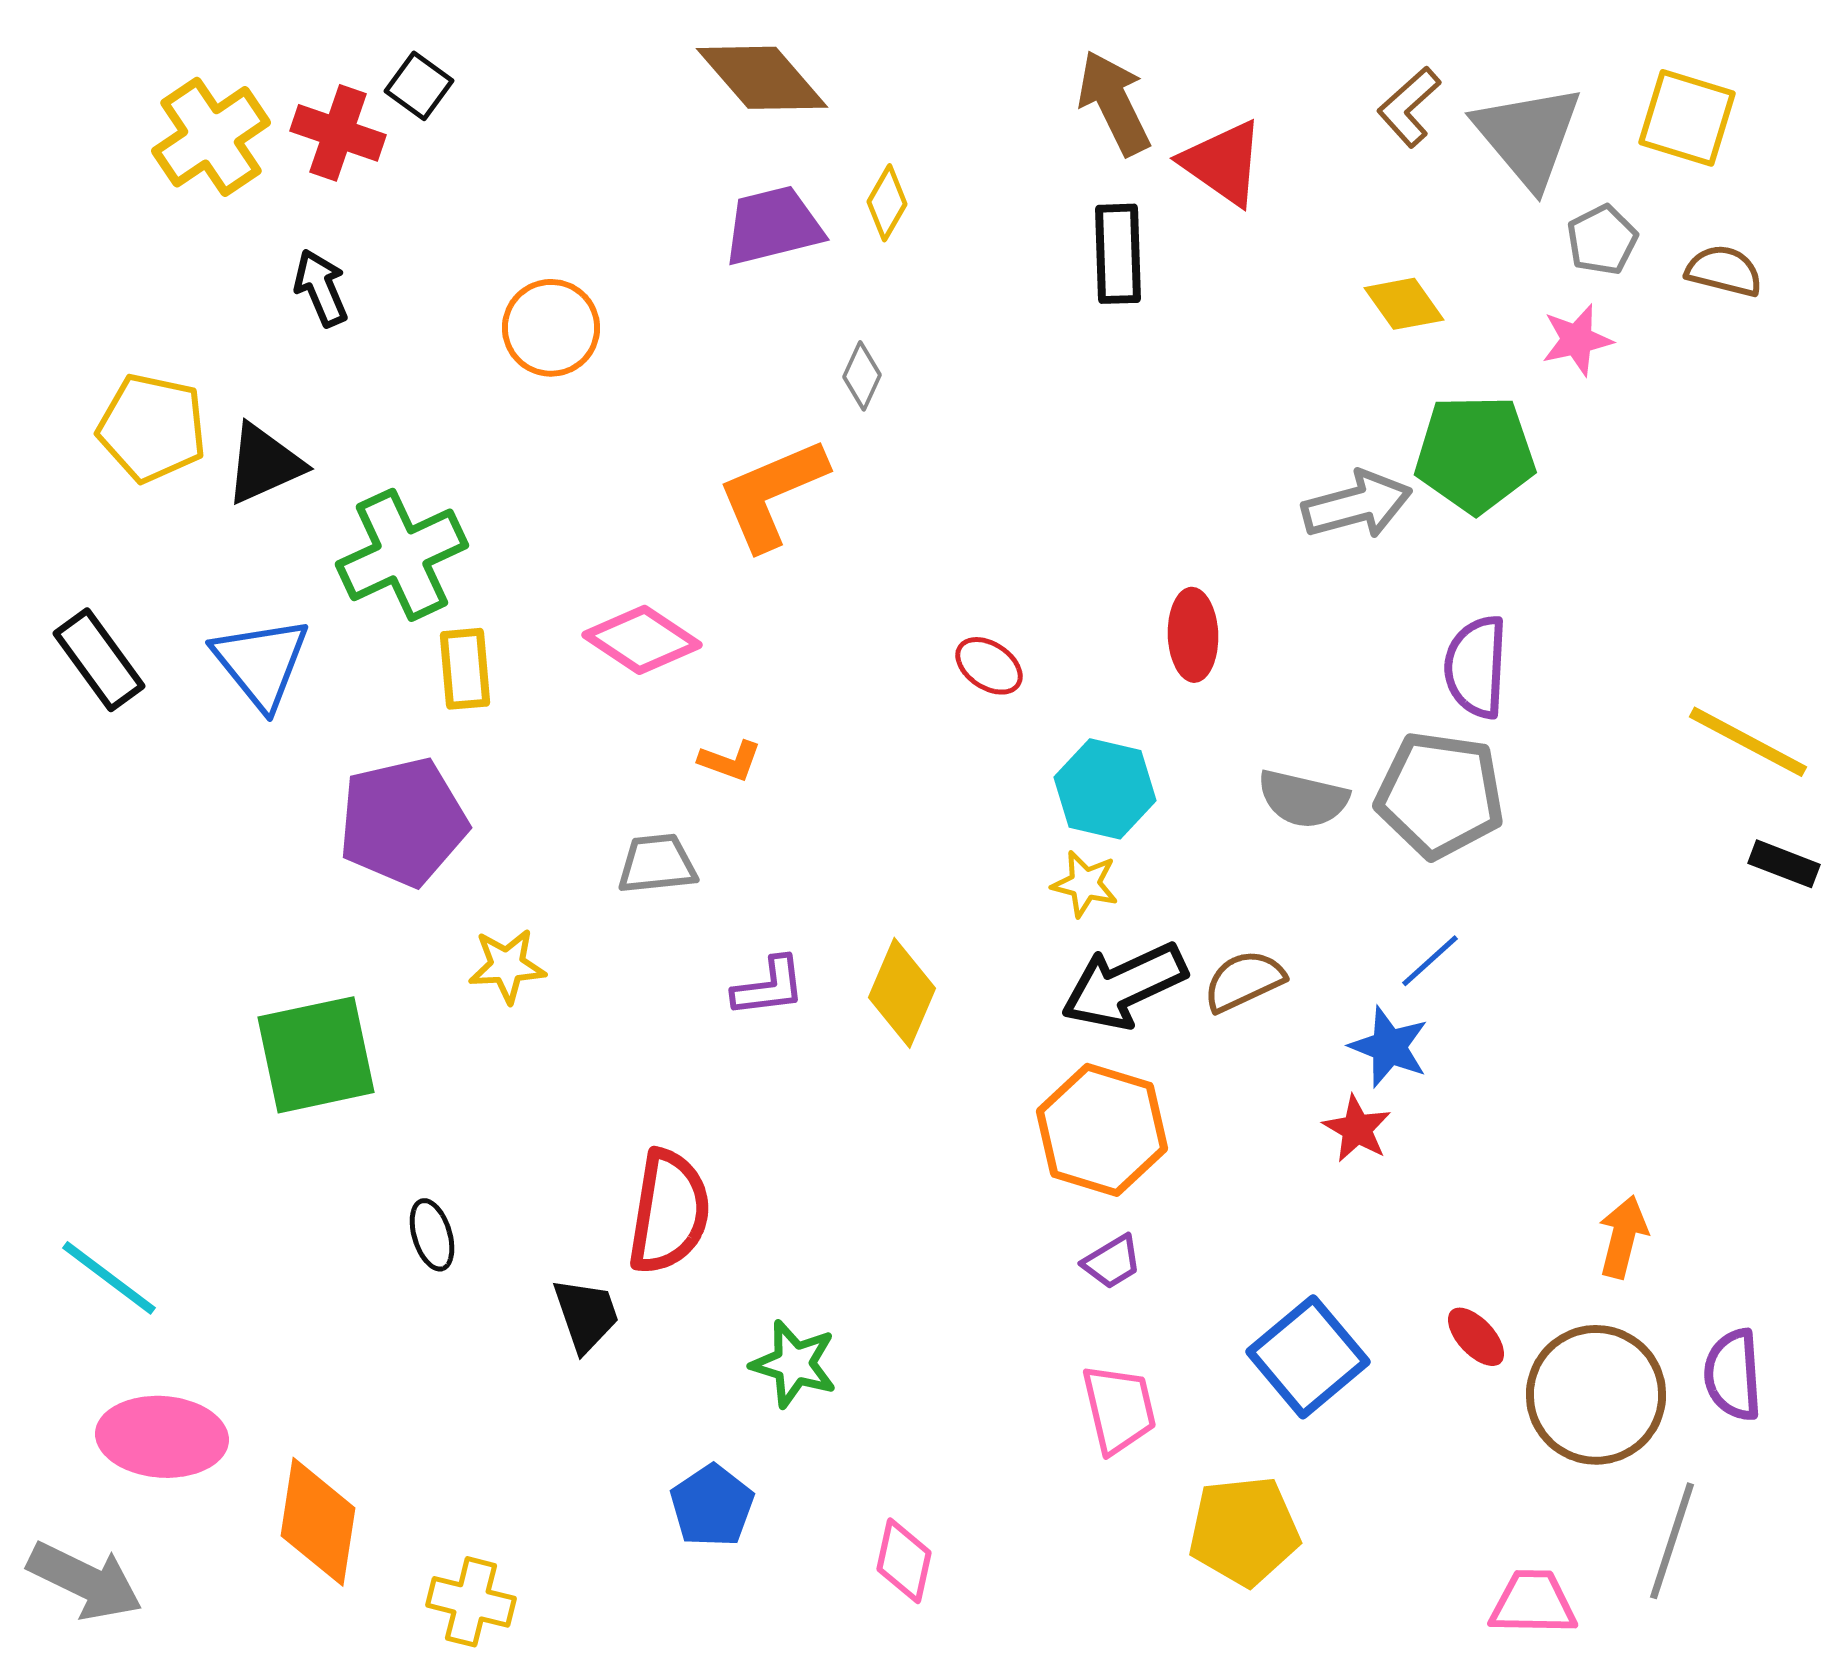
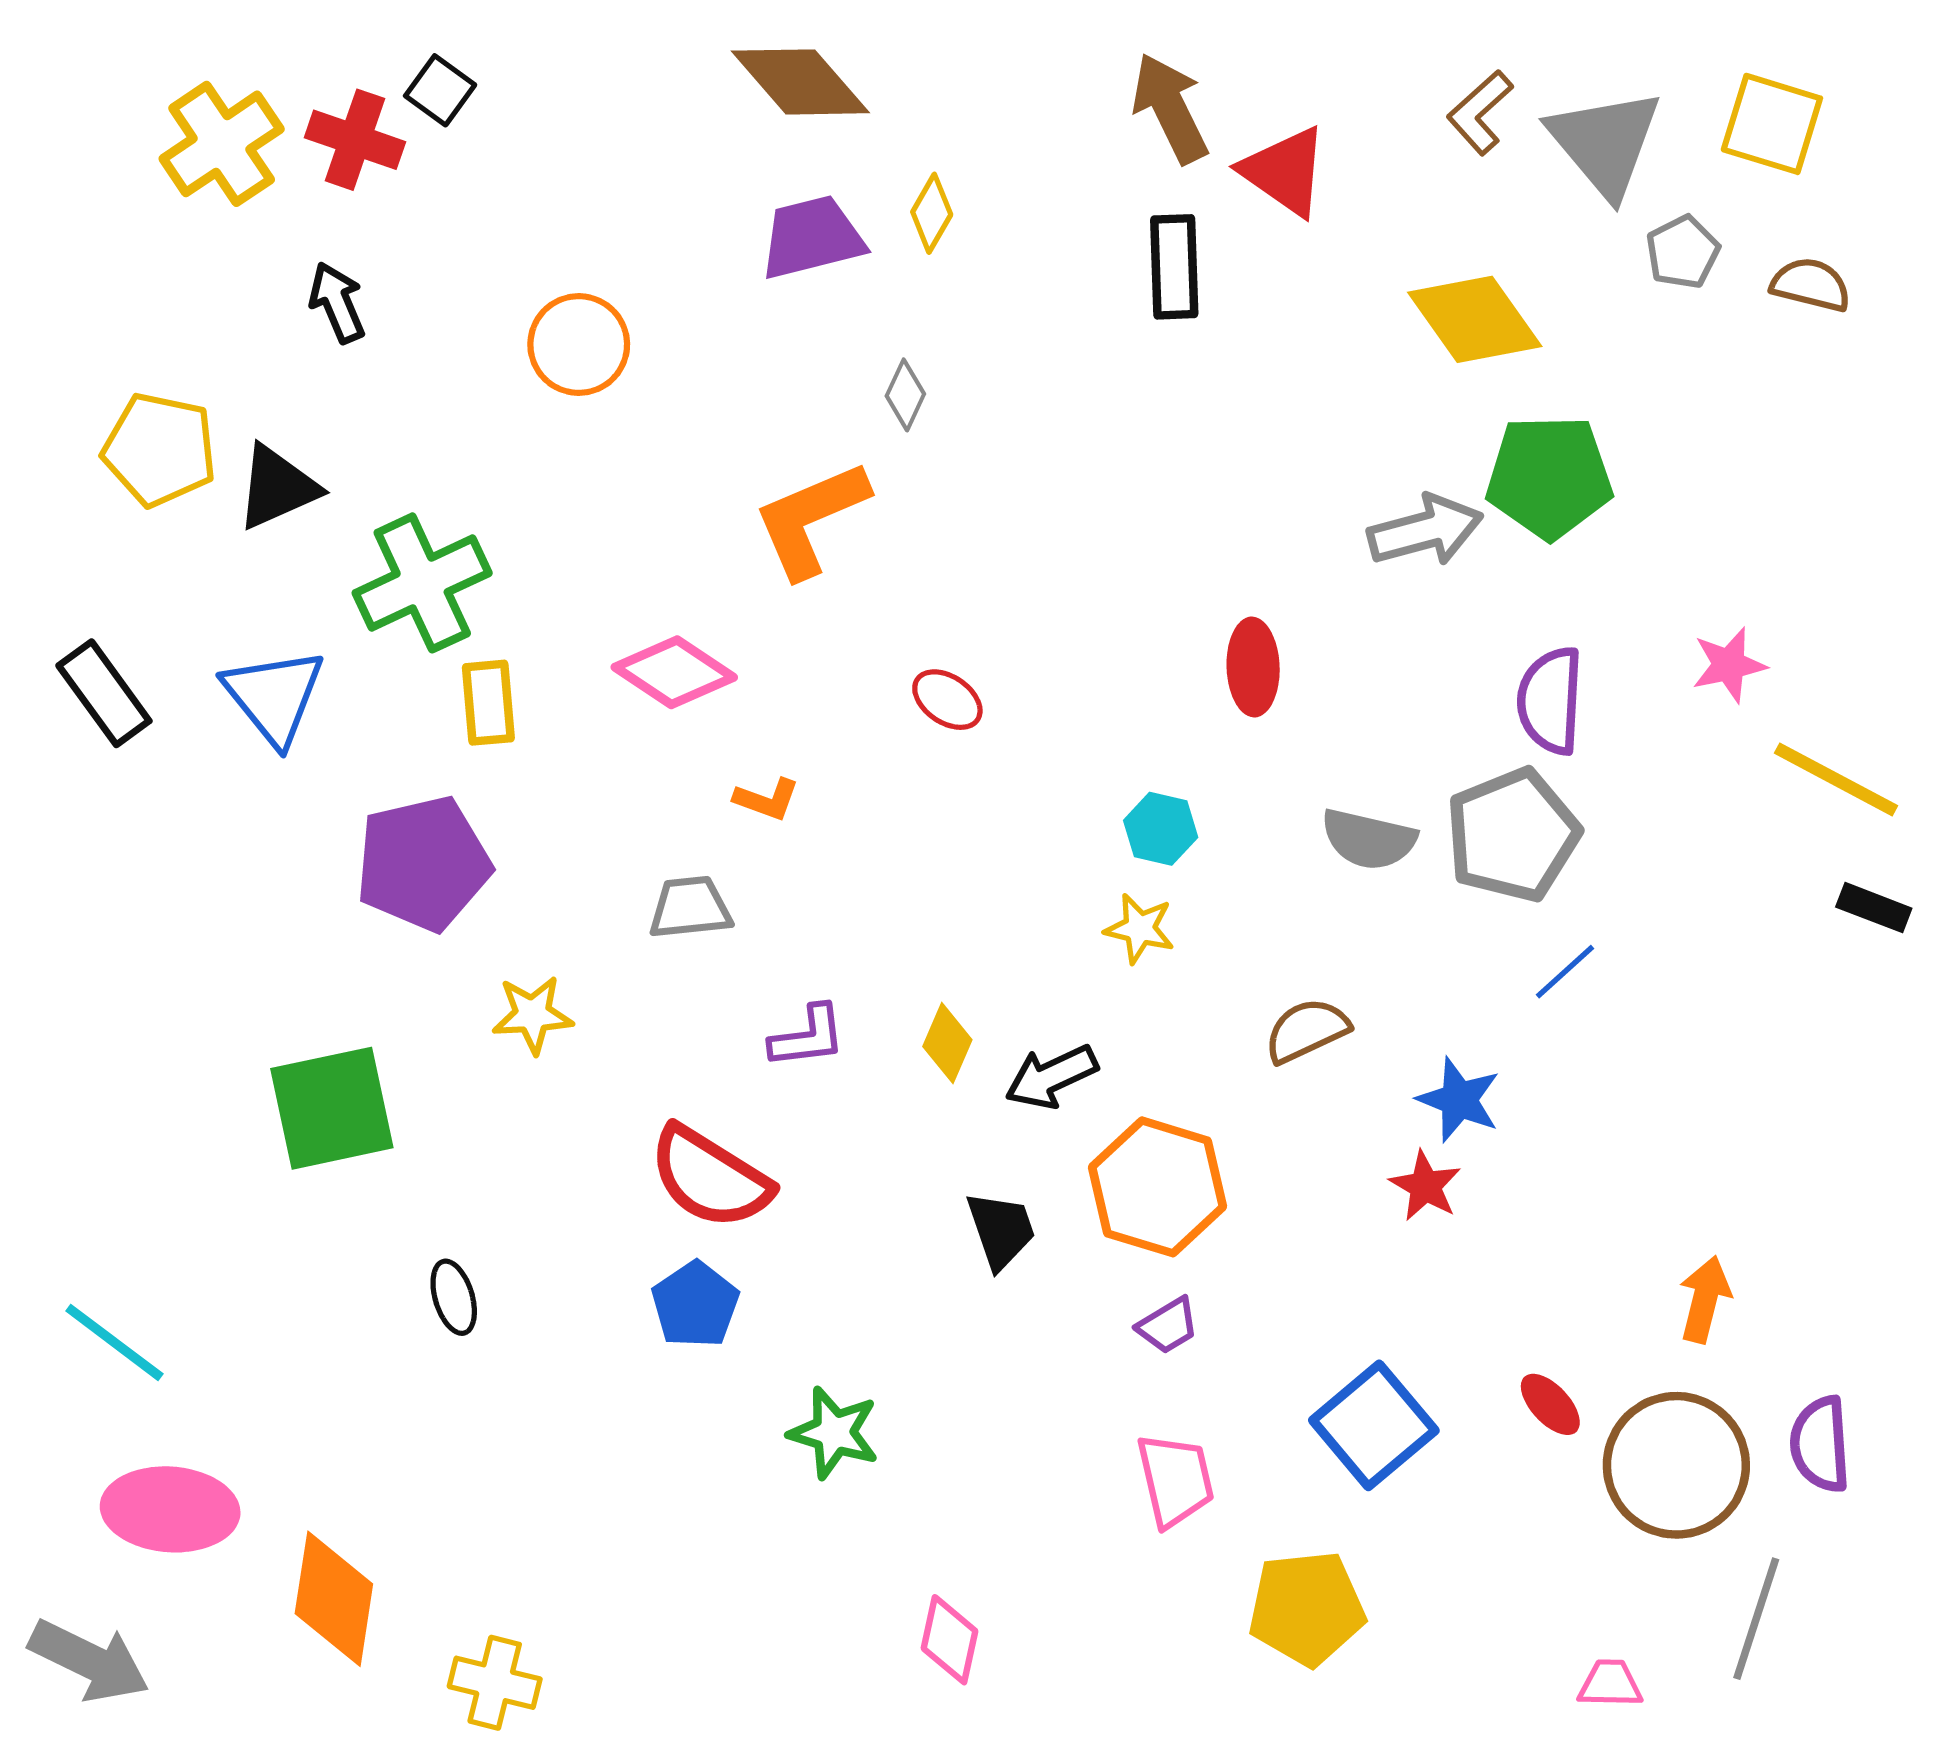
yellow diamond: (1404, 304) -> (1475, 319), size x1.6
pink star: (1577, 340) -> (1729, 665), moved
red ellipse: (989, 666) -> (947, 700), moved
cyan hexagon: (1105, 789) -> (1161, 829), size x0.7
gray pentagon: (1440, 795) -> (1513, 835), turned -30
blue line: (1430, 961) -> (1565, 972), moved
black arrow: (1124, 986) -> (1051, 1077), moved, size x0.7
yellow diamond: (902, 993) -> (947, 1043), size x0.7
red semicircle: (669, 1212) -> (710, 1177), moved, turned 113
black trapezoid: (586, 1315) -> (1001, 1230), moved
blue pentagon: (712, 1506) -> (695, 1305), moved
pink trapezoid: (1533, 1603) -> (1610, 1684), size x0.7

